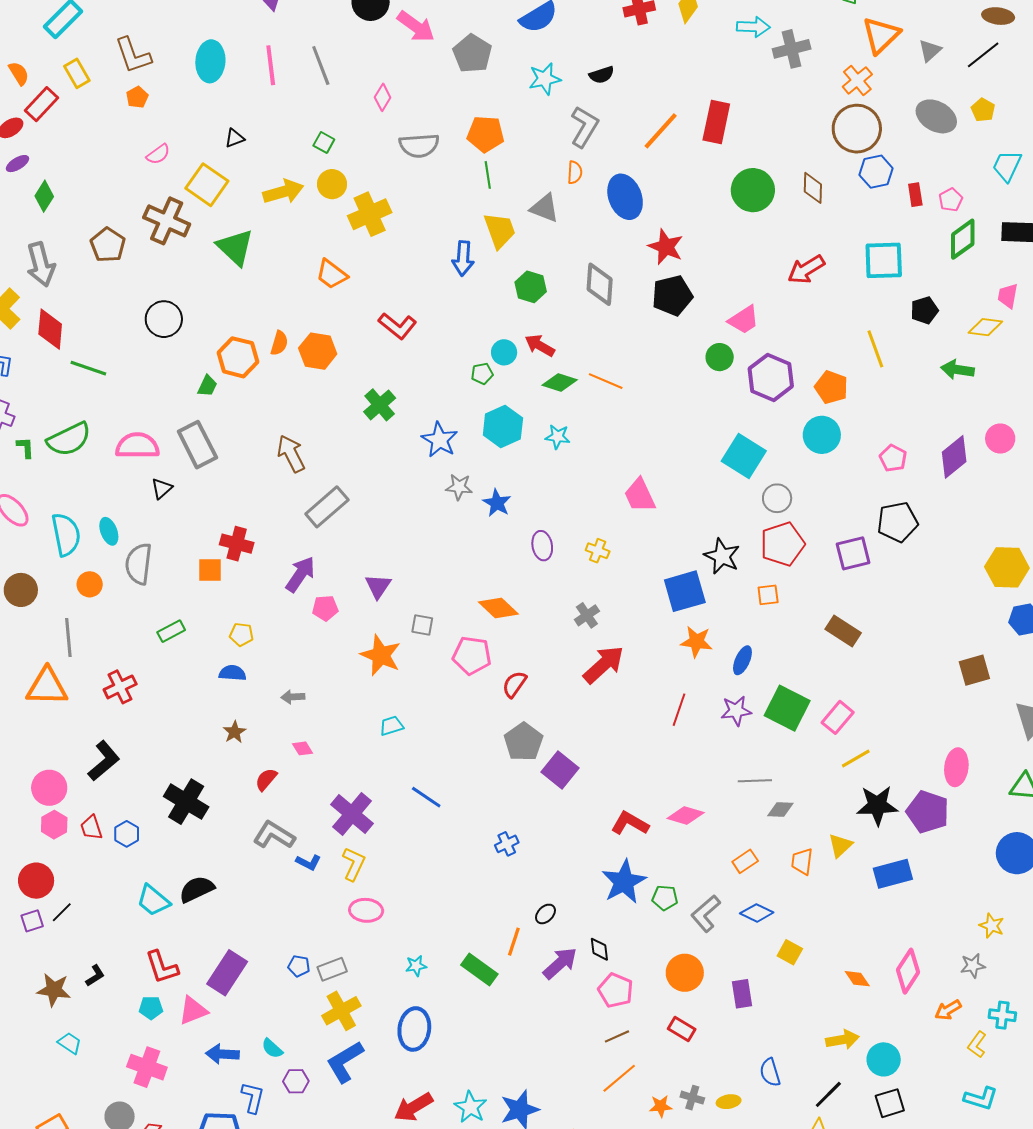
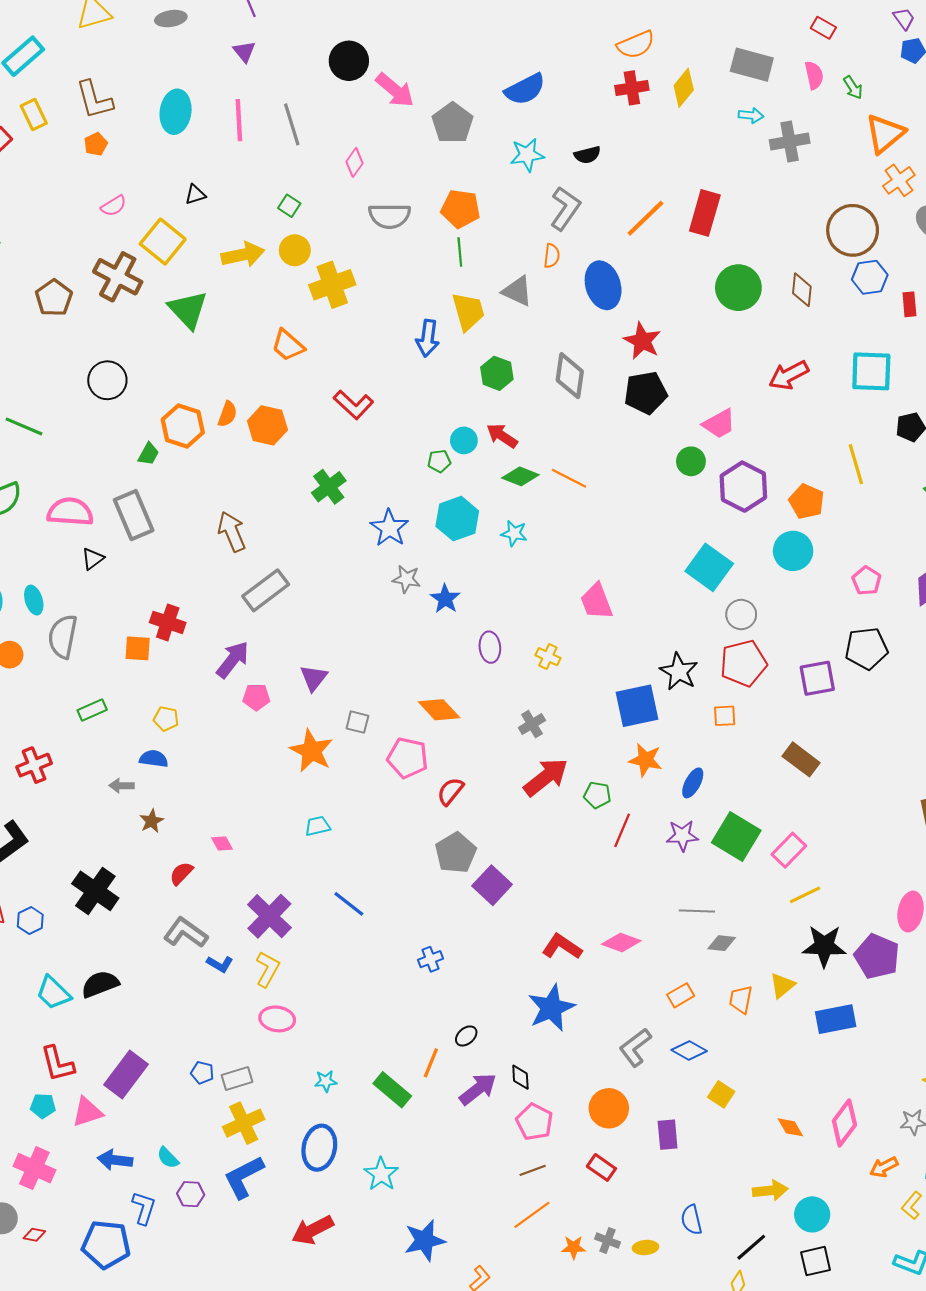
cyan arrow: (753, 27) -> (751, 115), size x0.7
orange cross: (857, 80) -> (899, 180), moved
gray arrow: (293, 697) -> (121, 786), moved
green pentagon: (665, 898) -> (597, 795), moved
cyan star: (470, 1107) -> (381, 1174), moved

